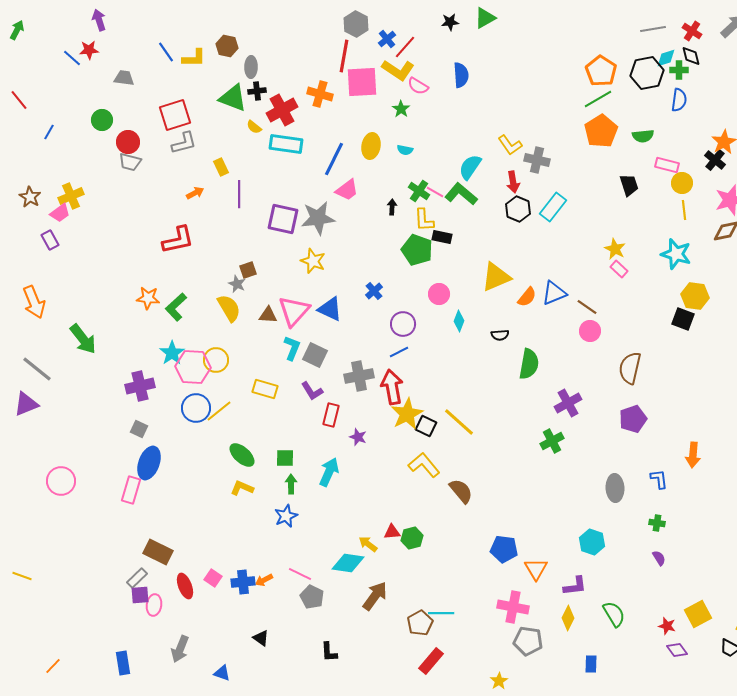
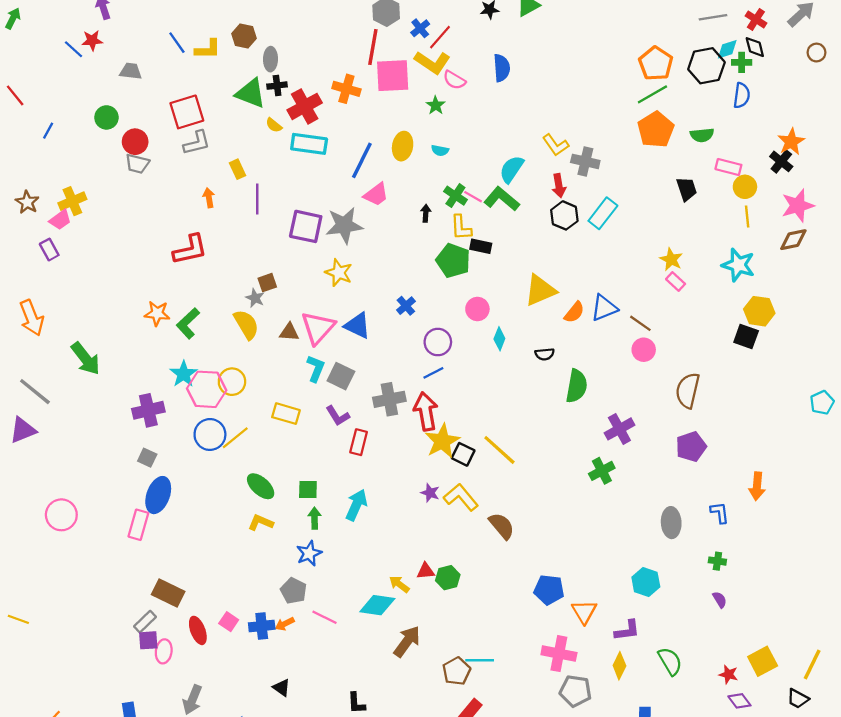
orange arrow: (195, 193) -> (209, 198), turned -72
purple star: (358, 437) -> (430, 493), moved
gray pentagon: (312, 597) -> (294, 591), moved

